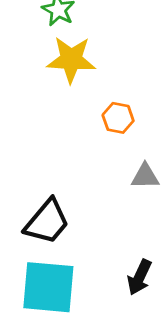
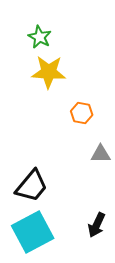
cyan square: (48, 287) -> (33, 232), turned -33

